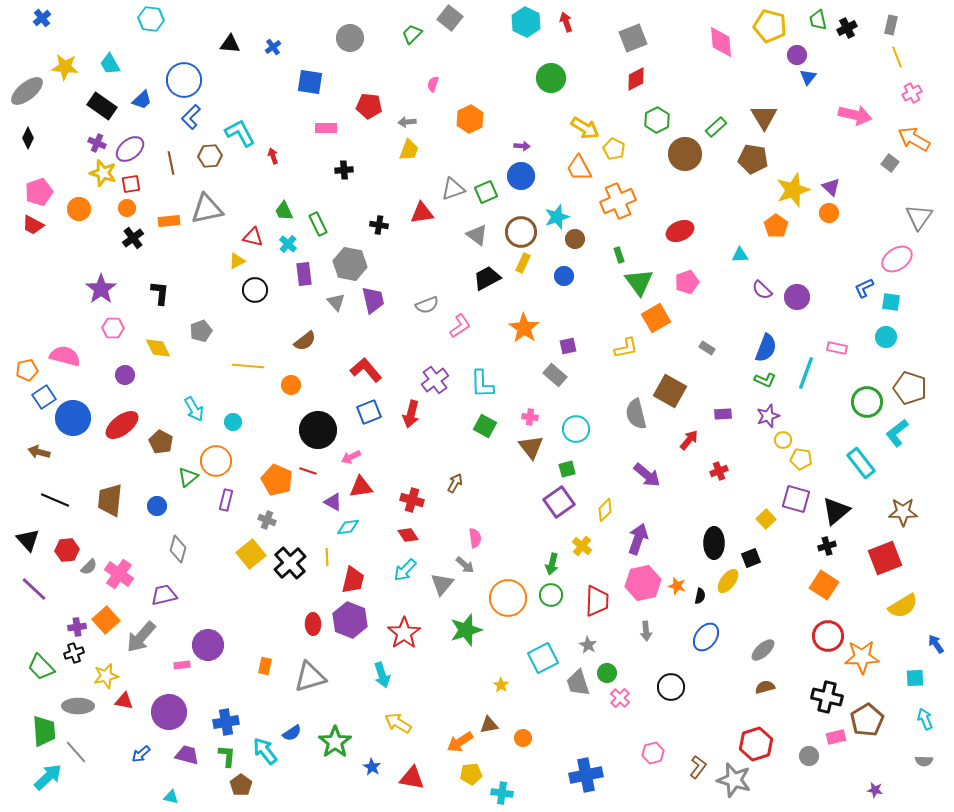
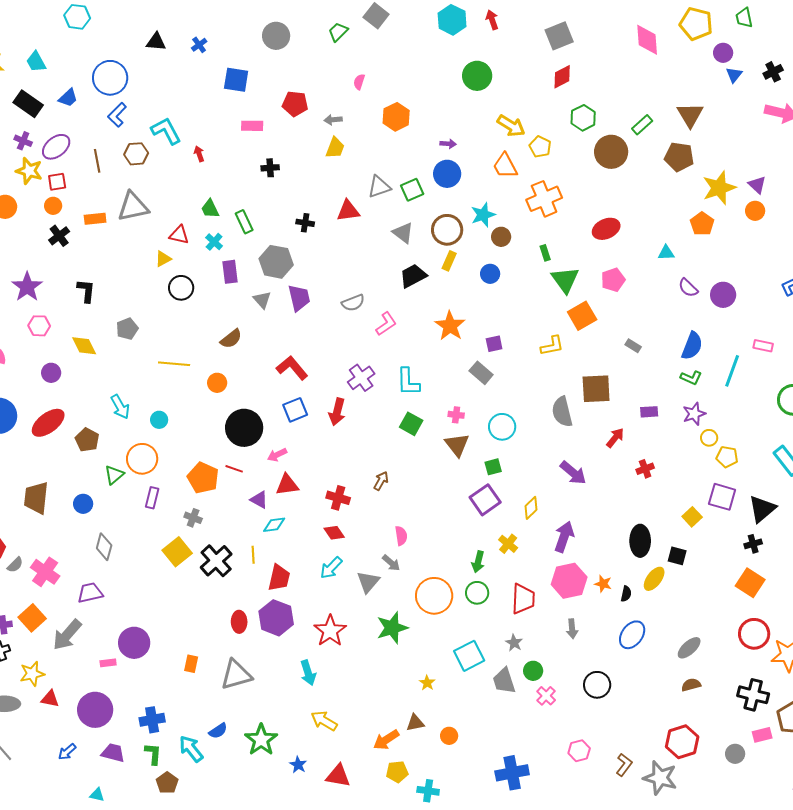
black cross: (847, 28) -> (773, 72), moved
brown square: (670, 391) -> (596, 389), turned -32
black square: (751, 558) -> (677, 556), turned 36

